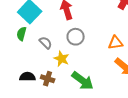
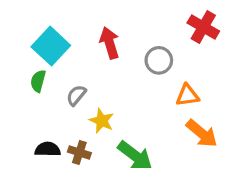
gray circle: (76, 37) -> (159, 60), moved
gray semicircle: (46, 43) -> (76, 95), turned -96

